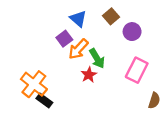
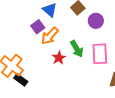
green arrow: (97, 58) -> (77, 49), moved
pink rectangle: (137, 70) -> (100, 54), turned -30

